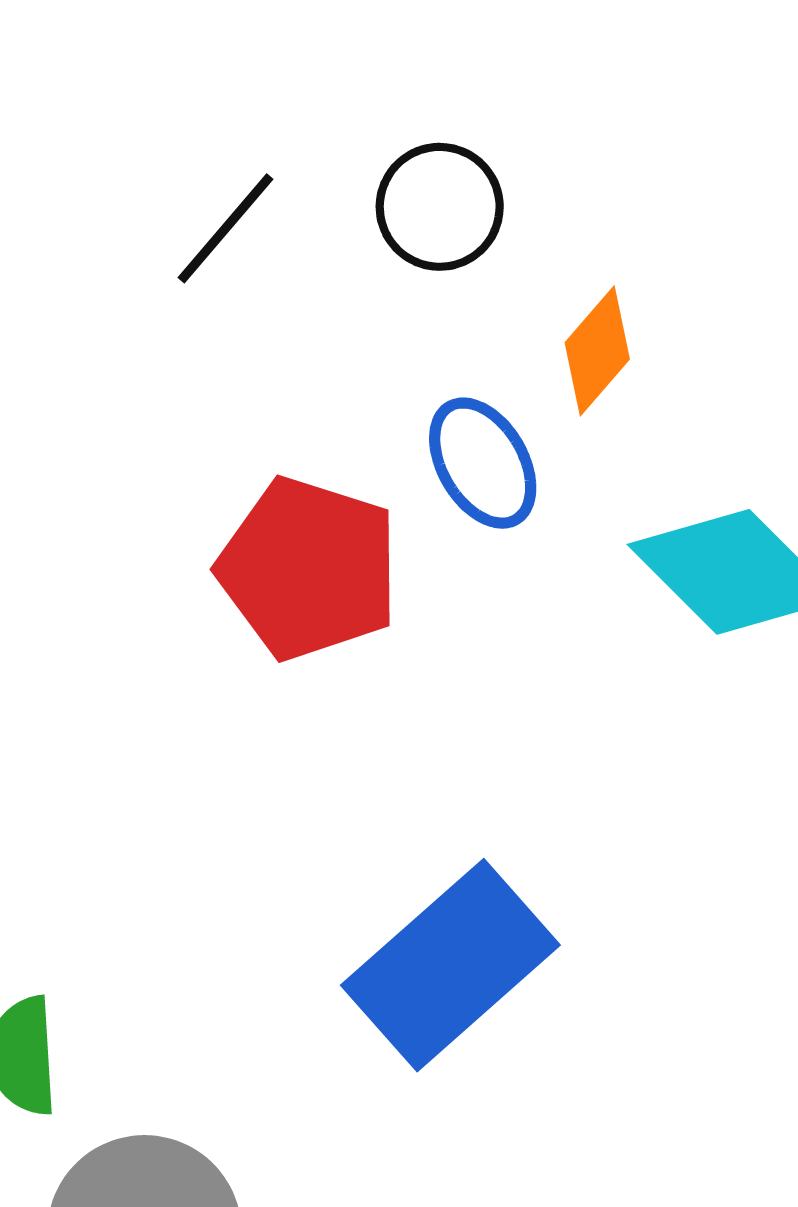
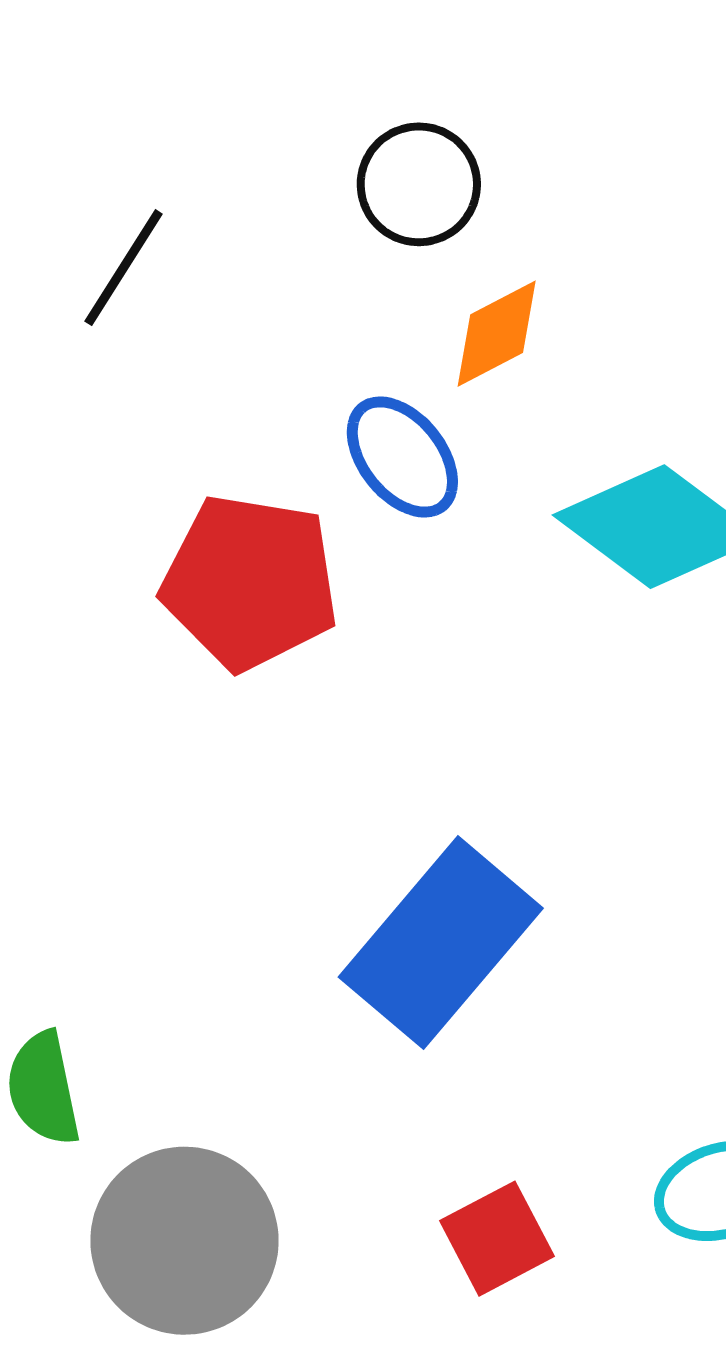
black circle: (440, 207) -> (419, 184), moved
orange diamond: (597, 351) -> (497, 334), turned 30

